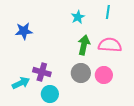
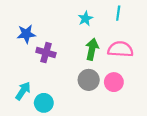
purple cross: (42, 72) -> (46, 53), moved
cyan arrow: (21, 83) -> (23, 91), turned -30
cyan circle: (50, 94) -> (44, 103), moved

